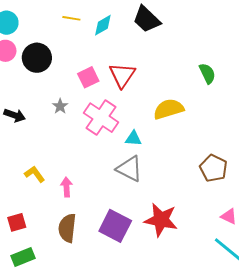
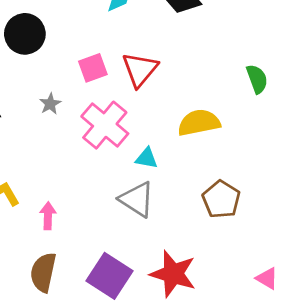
brown pentagon: (214, 168) -> (221, 199), moved

